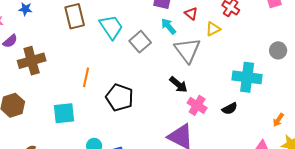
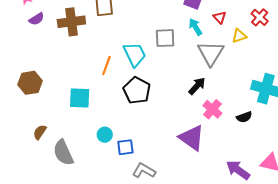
cyan trapezoid: (111, 27) -> (135, 54), moved
gray square: (140, 42) -> (165, 38), turned 30
brown cross: (32, 61) -> (71, 22), moved
black arrow: (178, 84) -> (197, 86), turned -96

